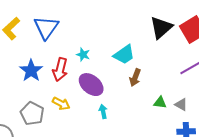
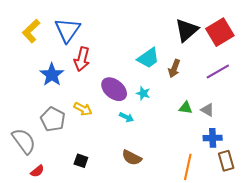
cyan star: (83, 55) -> (143, 93), moved
red arrow: (60, 70) -> (82, 59), moved
brown arrow: (135, 78) -> (174, 68), moved
cyan arrow: (103, 112) -> (127, 117), turned 128

